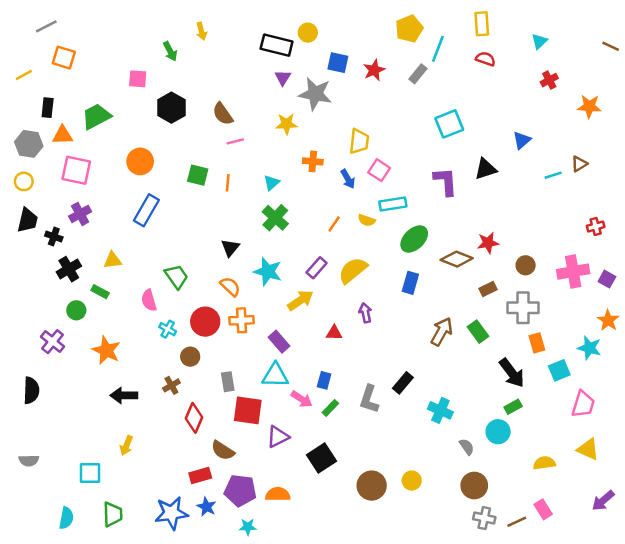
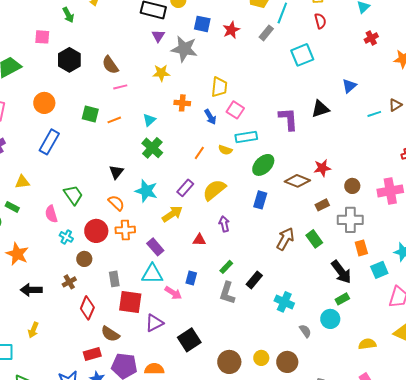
red semicircle: (486, 59) -> (320, 21), turned 56
cyan square: (449, 124) -> (302, 55), moved
orange line: (228, 183) -> (114, 120), turned 64
green rectangle: (330, 408) -> (226, 267), moved
brown circle: (474, 486) -> (287, 362), moved

